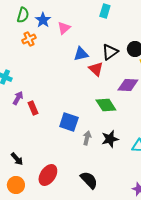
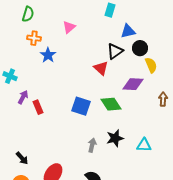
blue star: (43, 20) -> (48, 55), moved
orange cross: (29, 39) -> (34, 38), turned 32
blue triangle: (81, 54) -> (128, 31), moved
blue square: (69, 122) -> (81, 106), moved
gray arrow: (87, 138) -> (92, 145), moved

